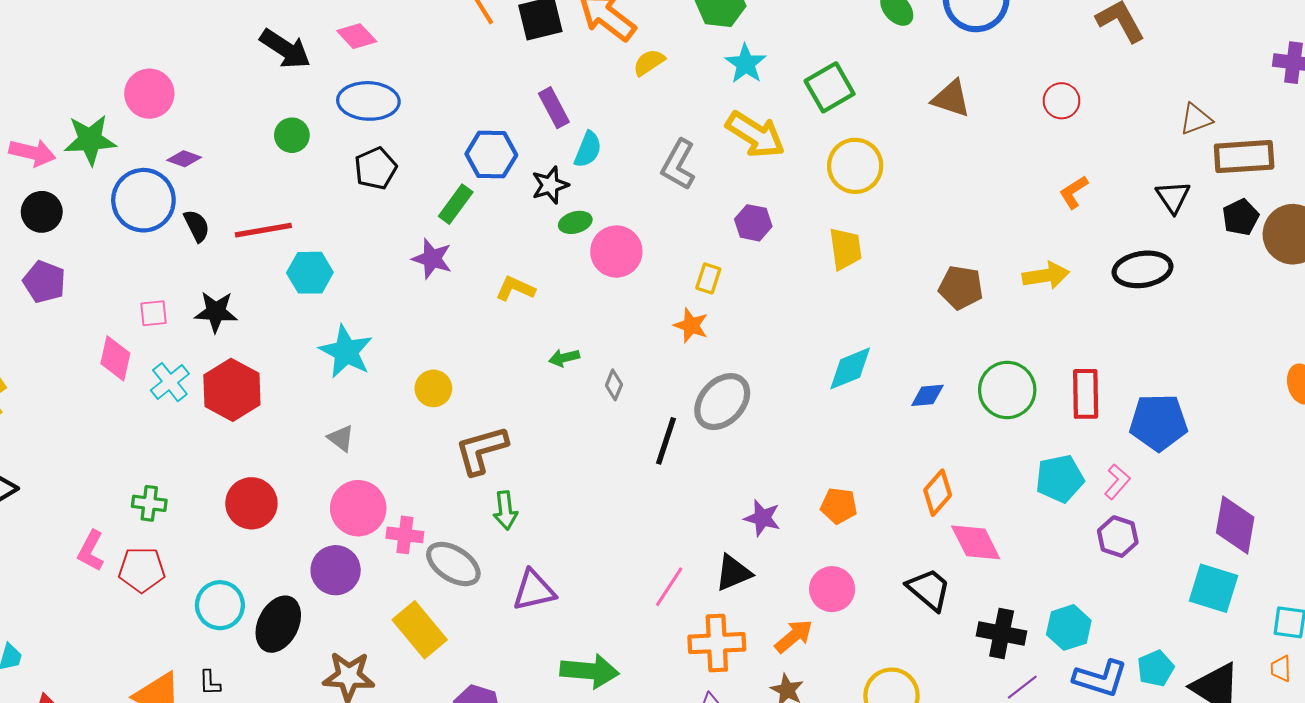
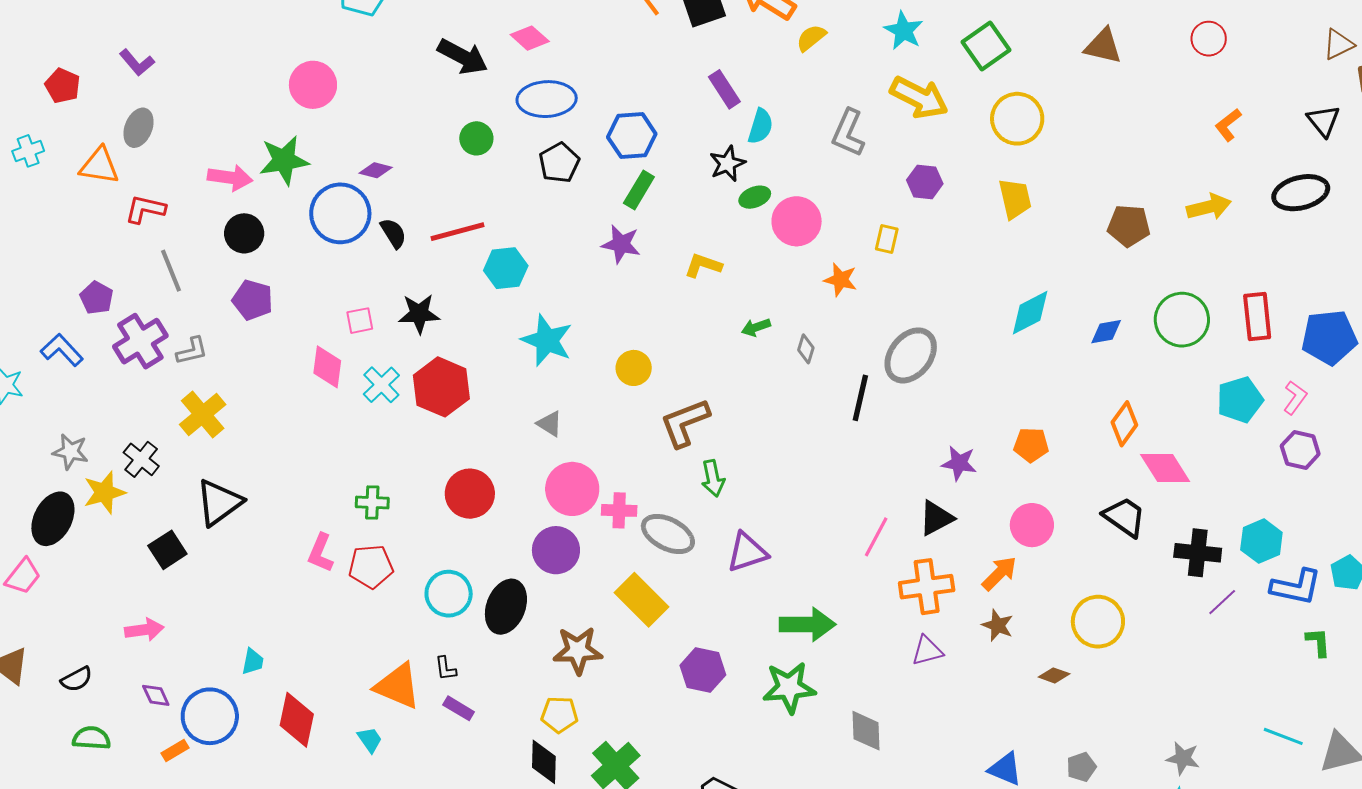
pink circle: (149, 94) -> (313, 85), moved
blue hexagon: (491, 154) -> (632, 136), moved
orange star: (691, 325) -> (841, 280), moved

